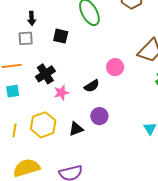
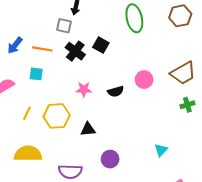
black square: (61, 36) -> (101, 45), moved
black cross: (45, 74) -> (75, 51), moved, turned -36
purple circle: (99, 116) -> (110, 159), moved

